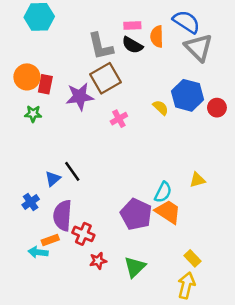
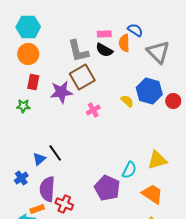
blue semicircle: (186, 22) -> (135, 30), moved, size x0.7
orange circle: (27, 77) -> (28, 54), moved
yellow triangle: (197, 180) -> (157, 160), size x1.5
orange trapezoid: (168, 212) -> (152, 194), moved

